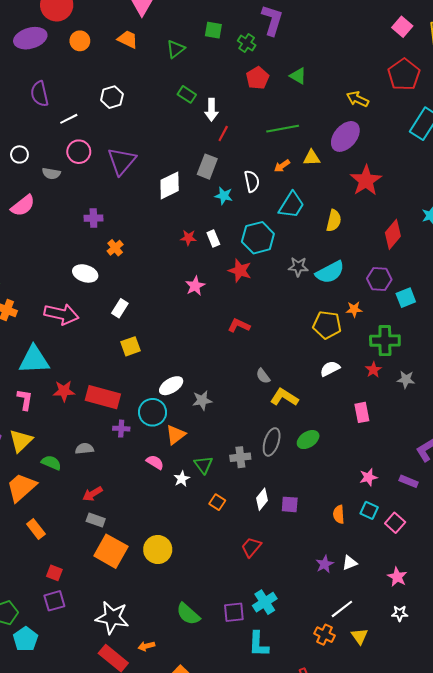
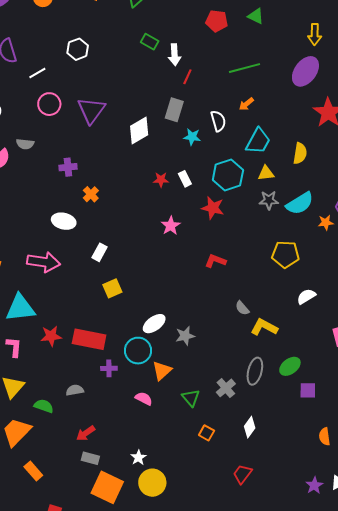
red pentagon: (257, 78) -> (217, 21), turned -30
yellow arrow: (357, 99) -> (315, 34), turned -110
yellow triangle: (312, 158) -> (266, 173), moved
gray semicircle: (51, 173) -> (25, 144), moved
orange star: (354, 309) -> (326, 222), moved
yellow pentagon: (327, 325) -> (286, 254), moved
gray cross: (240, 457) -> (226, 388), turned -30
white star: (182, 479) -> (138, 458), moved
purple square: (290, 504) -> (308, 390), moved

